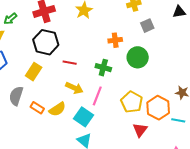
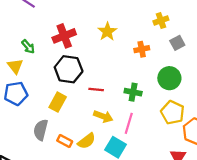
green arrow: (10, 19) -> (28, 47), turned -88
orange cross: (115, 40) -> (142, 49), moved
yellow pentagon: (132, 102) -> (173, 112), moved

